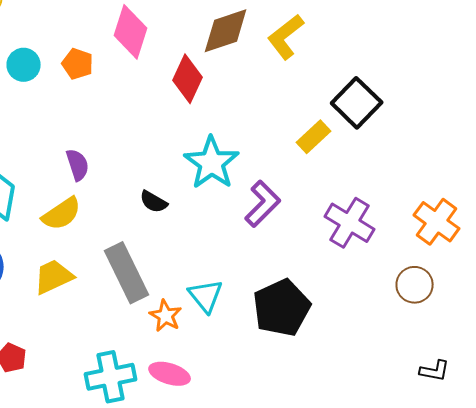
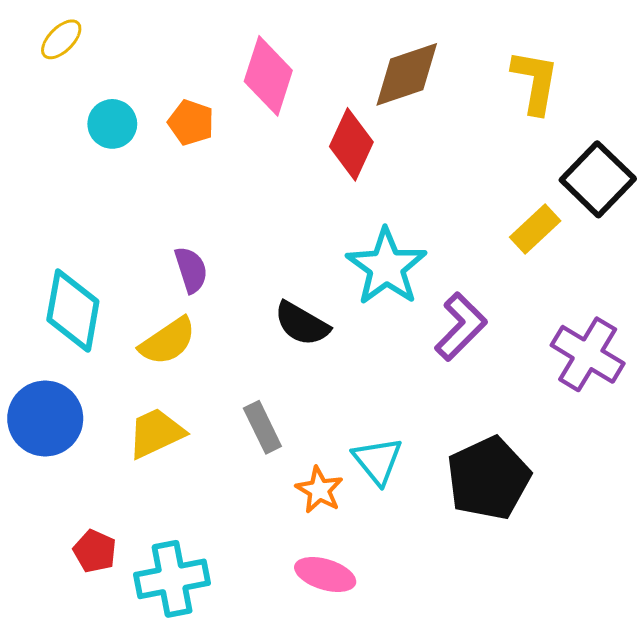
yellow L-shape: (286, 37) -> (535, 82), moved, turned 138
black semicircle: (154, 202) -> (302, 324), size x1.4
gray rectangle: (127, 273) -> (262, 427), size x0.6
cyan cross: (111, 377) -> (172, 579), moved

